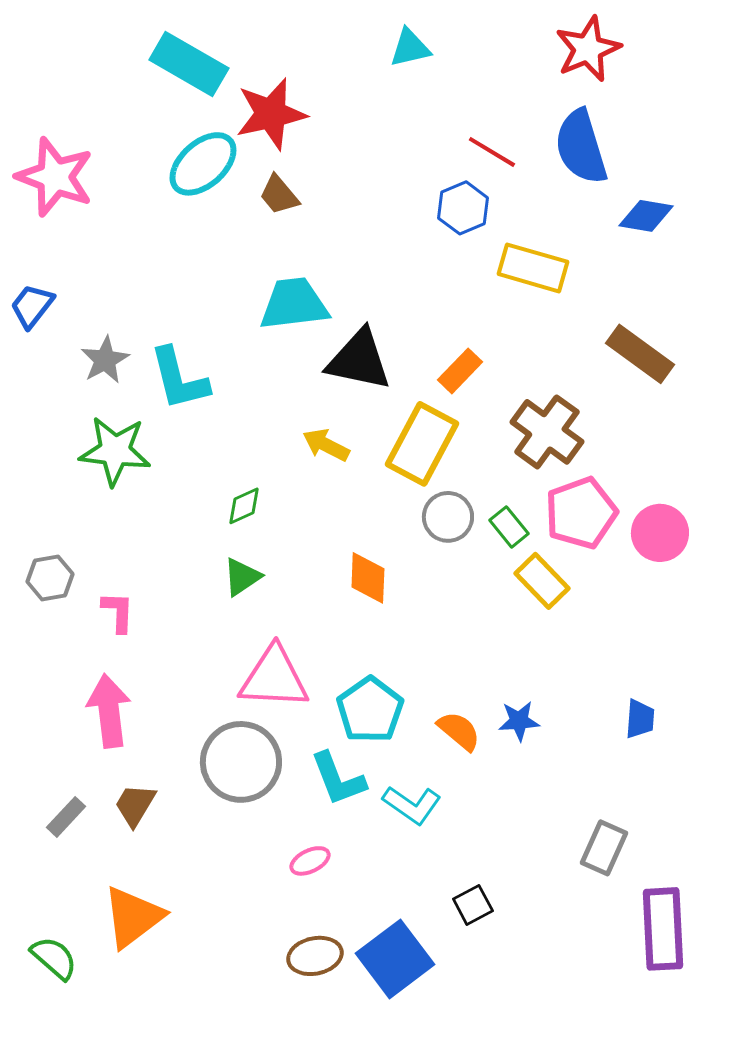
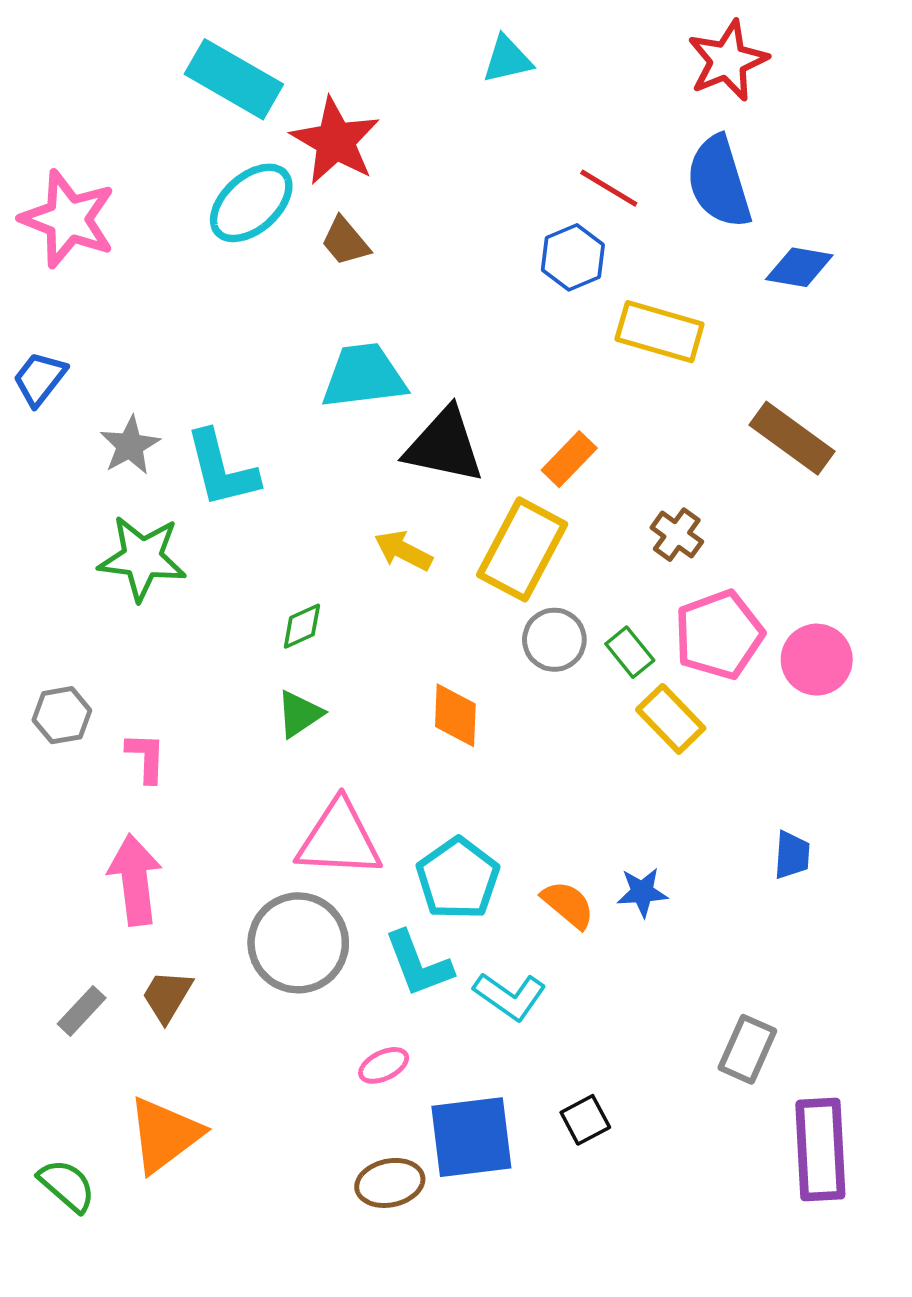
red star: (271, 114) -> (335, 141), turned -30
brown cross: (547, 432) -> (677, 535), size x0.6
blue trapezoid: (640, 719) -> (792, 855), moved
blue square: (395, 959) -> (471, 1137), moved, turned 30

